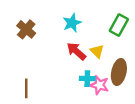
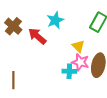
red arrow: (76, 51) -> (37, 36), moved
pink star: (99, 85) -> (80, 62), moved

